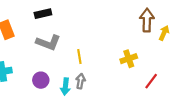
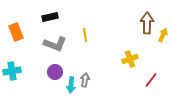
yellow line: (79, 57) -> (85, 35), moved
purple circle: (41, 80) -> (55, 72), moved

